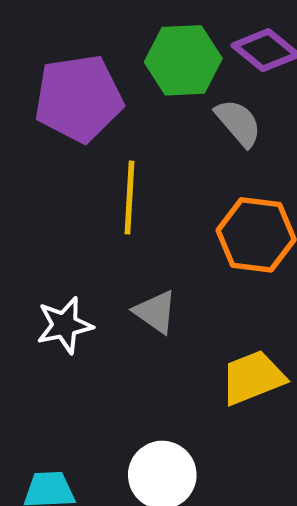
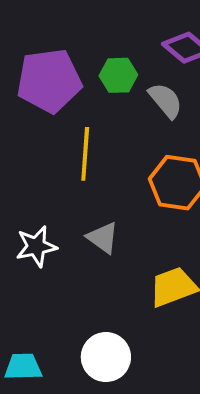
green hexagon: (183, 60) -> (118, 75), moved, size x0.7

